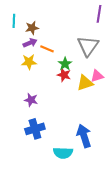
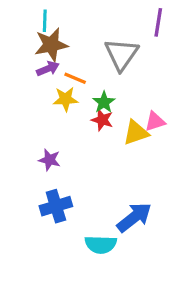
cyan line: (14, 21) -> (45, 21), moved
brown star: (32, 28) -> (51, 45), size x1.5
gray triangle: (88, 46) -> (121, 54), moved
yellow star: (29, 62) -> (66, 99), moved
blue arrow: (84, 136) -> (134, 217), turned 70

